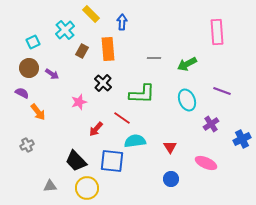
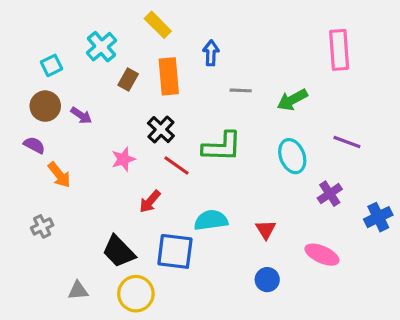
yellow rectangle: (91, 14) -> (158, 25), moved
blue arrow: (122, 22) -> (211, 53), moved
red line: (122, 118) -> (177, 165), moved

